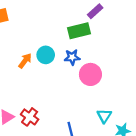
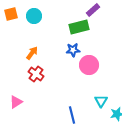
cyan circle: (46, 55) -> (34, 16), moved
red cross: (30, 117) -> (36, 74), moved

